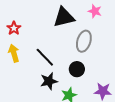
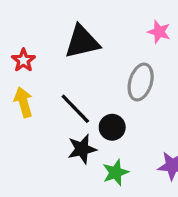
black triangle: (64, 17) -> (82, 42), moved
black circle: (77, 69) -> (112, 127), moved

